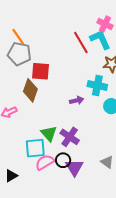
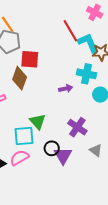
cyan L-shape: (100, 40) -> (88, 43), moved
purple cross: (70, 137) -> (77, 127), moved
pink semicircle: (45, 162) -> (19, 158), moved

